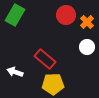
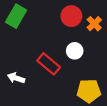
white circle: (87, 47) -> (75, 51), moved
yellow pentagon: (53, 84) -> (89, 91), moved

